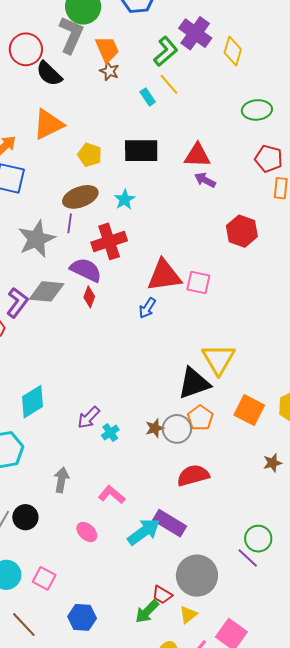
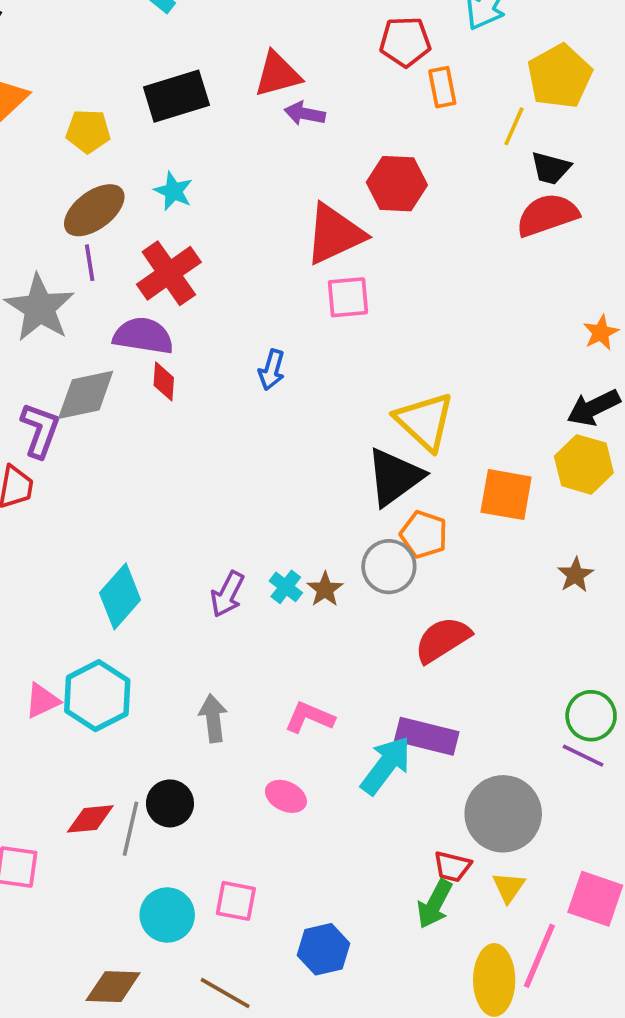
red triangle: (164, 275) -> (335, 234), moved
brown star: (155, 428) -> (325, 589), moved
cyan cross: (110, 433) -> (286, 587), moved

